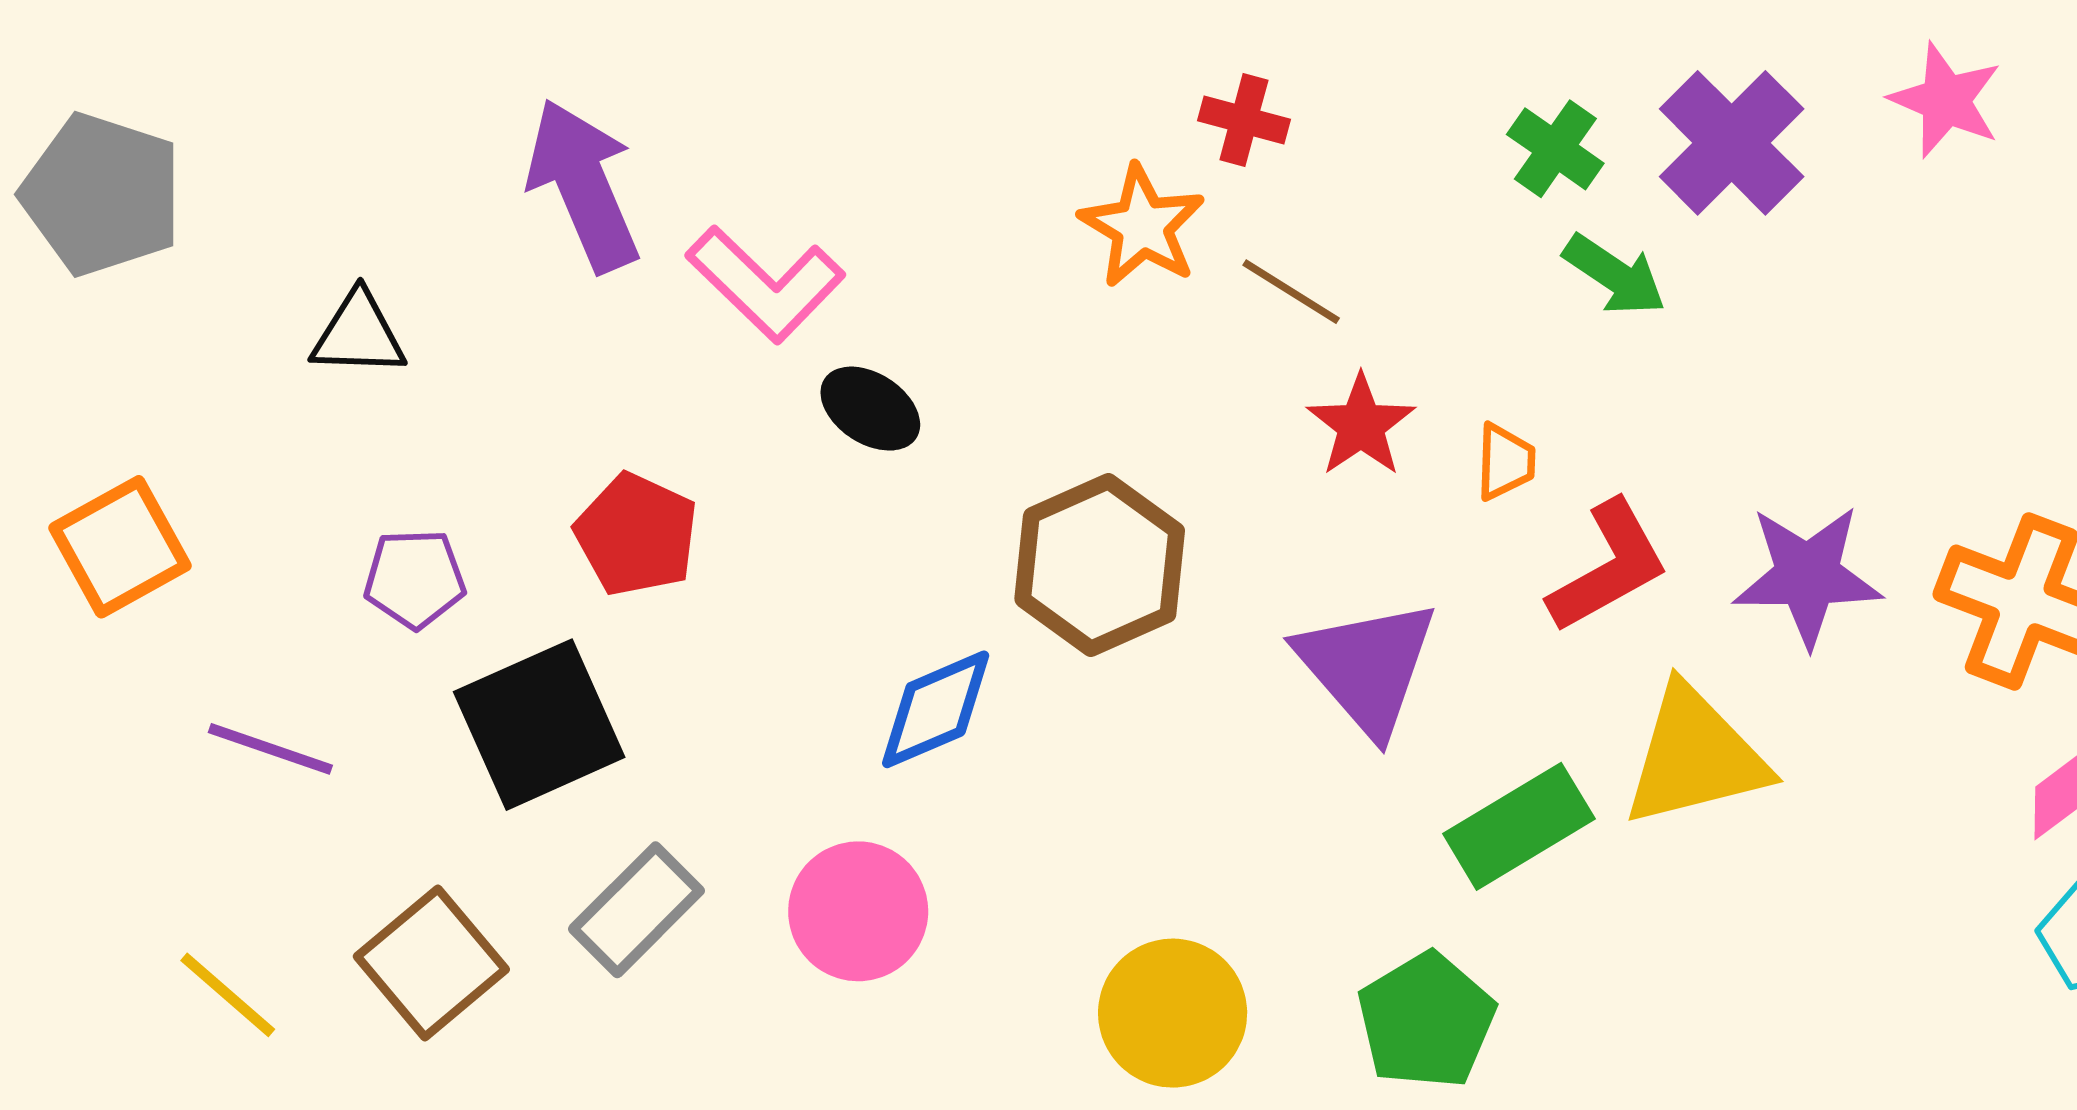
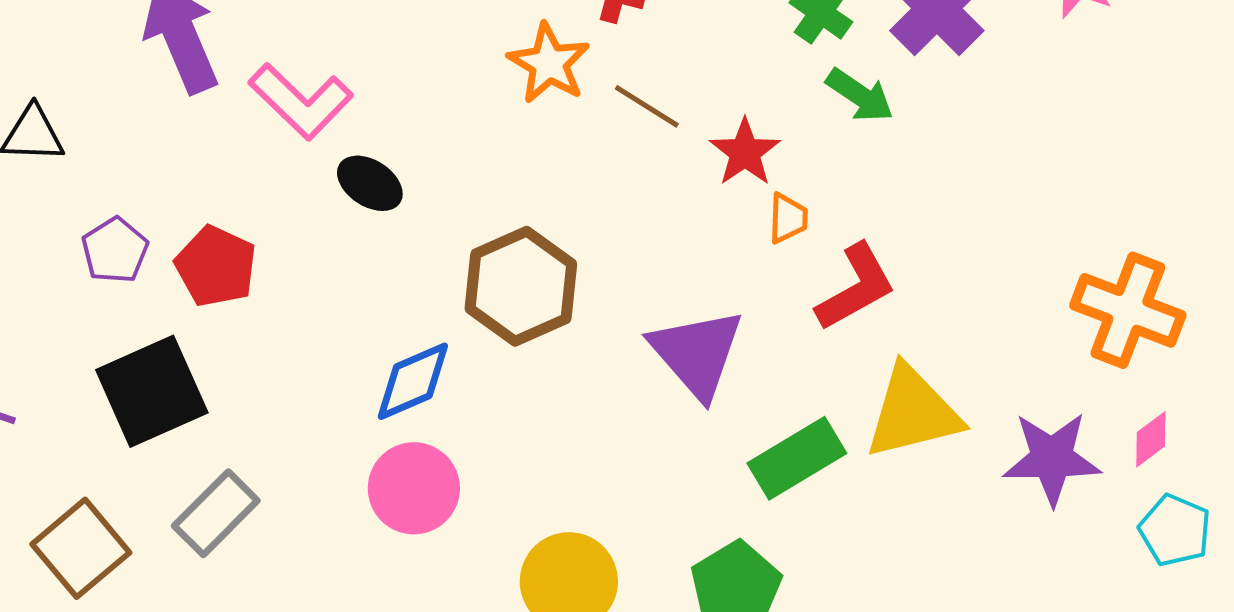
red star: (1361, 425) -> (745, 152), moved
purple star: (1807, 576) -> (1052, 458), moved
purple pentagon: (415, 579) -> (115, 250), moved, turned -30
pink circle: (858, 911) -> (414, 488), moved

